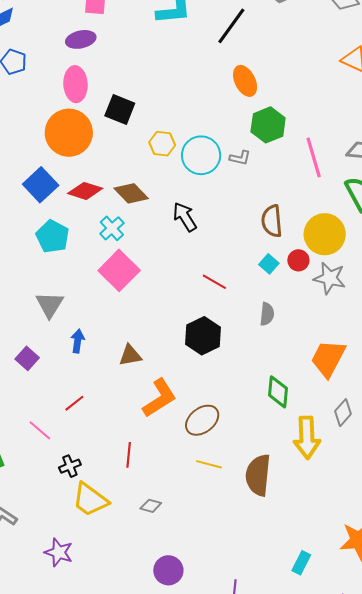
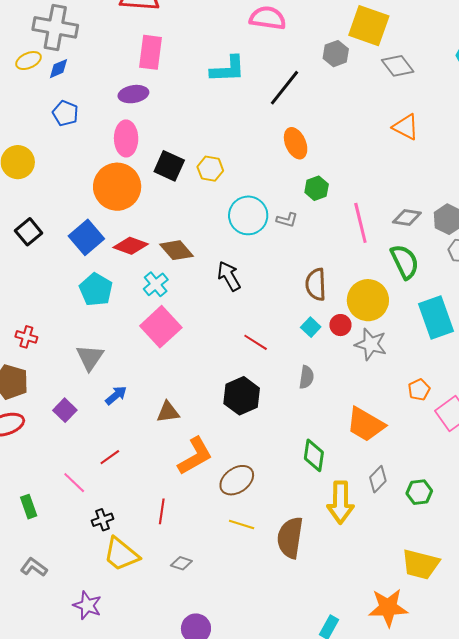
green hexagon: (268, 125) -> (317, 188), size x0.7
yellow hexagon: (162, 144) -> (210, 169), moved
blue arrow: (78, 341) -> (116, 395), turned 40
orange trapezoid: (328, 358) -> (366, 424), turned -90

